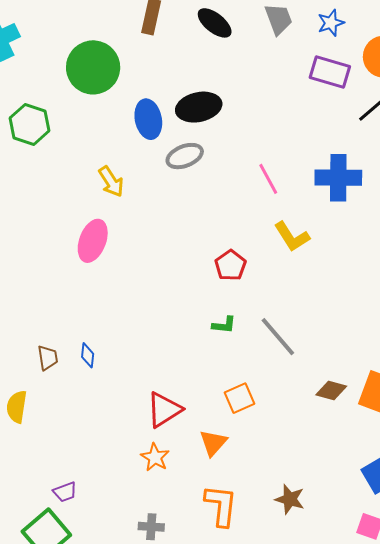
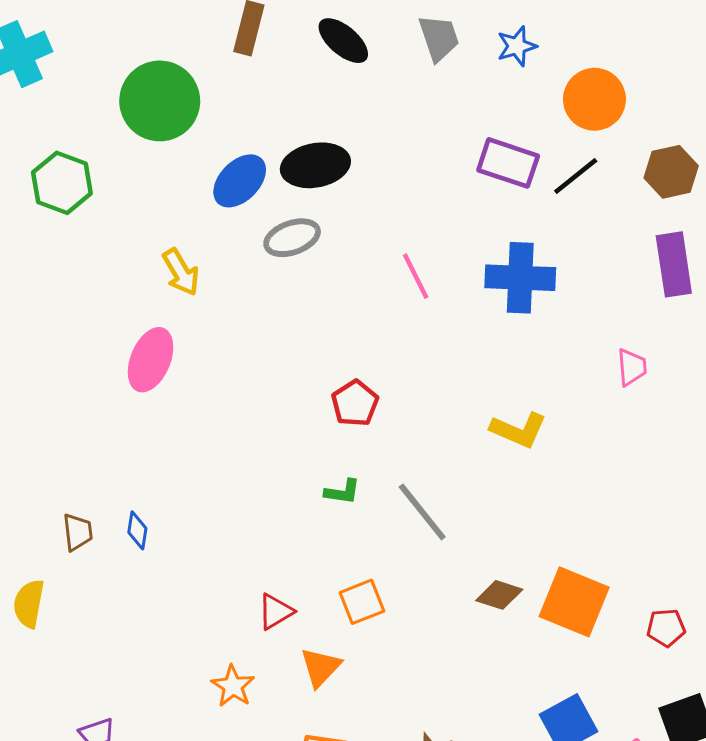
purple rectangle: (330, 72) -> (508, 163), moved
blue ellipse: (148, 119) -> (240, 181), turned 54
yellow L-shape: (292, 237) -> (519, 430), moved, turned -36
red triangle: (164, 410) -> (276, 612), moved, size x0.7

